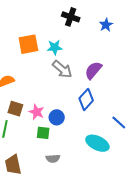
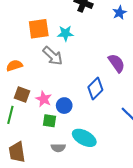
gray arrow: (62, 69) -> (53, 56), moved
purple semicircle: (93, 70) -> (116, 63), moved, turned 102
cyan ellipse: (97, 143) -> (84, 138), moved

